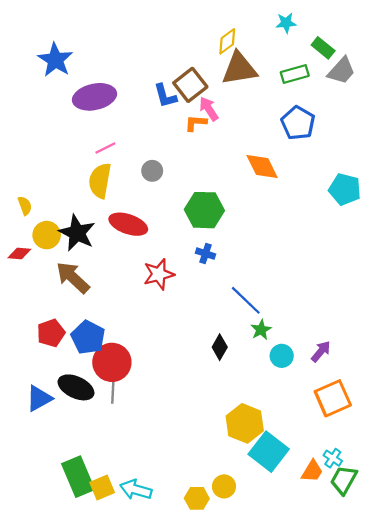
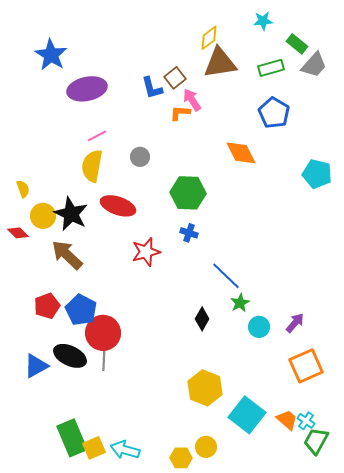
brown square: (190, 85) -> (175, 78), size x0.7
red diamond: (19, 254) -> (18, 233), turned 40
yellow hexagon: (245, 423) -> (205, 388), moved
orange trapezoid: (312, 471) -> (287, 420), moved, turned -80

